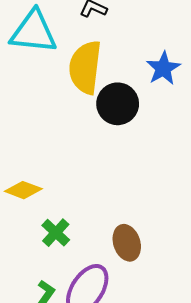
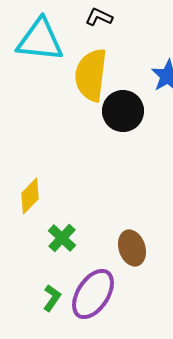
yellow diamond: (23, 190) -> (30, 196), turned -66

